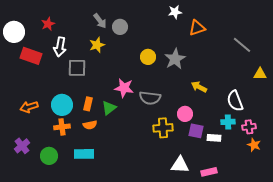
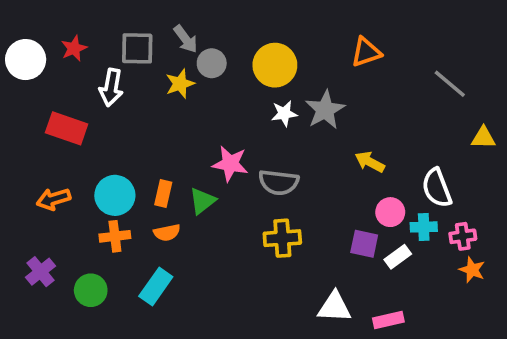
white star: (175, 12) -> (284, 113), moved
red star: (48, 24) -> (74, 48), moved
gray circle: (120, 27) -> (212, 63), moved
red rectangle: (31, 56) -> (67, 128), moved
yellow circle: (148, 57) -> (275, 65), moved, size x1.5
gray square: (77, 68) -> (137, 48), moved
pink circle: (185, 114) -> (390, 212), moved
yellow cross: (163, 128) -> (282, 238), moved
white rectangle: (214, 138) -> (398, 257), turned -40
cyan rectangle: (84, 154) -> (156, 287), turned -54

